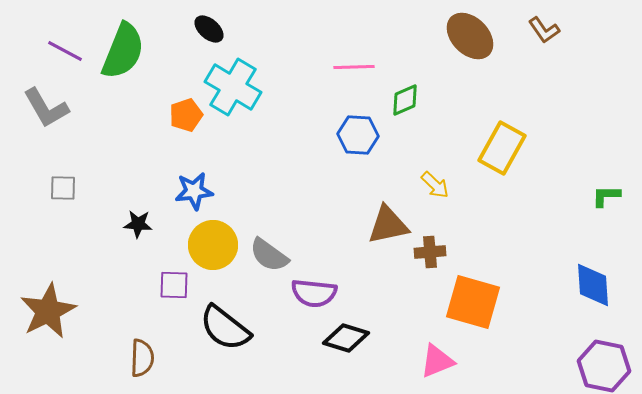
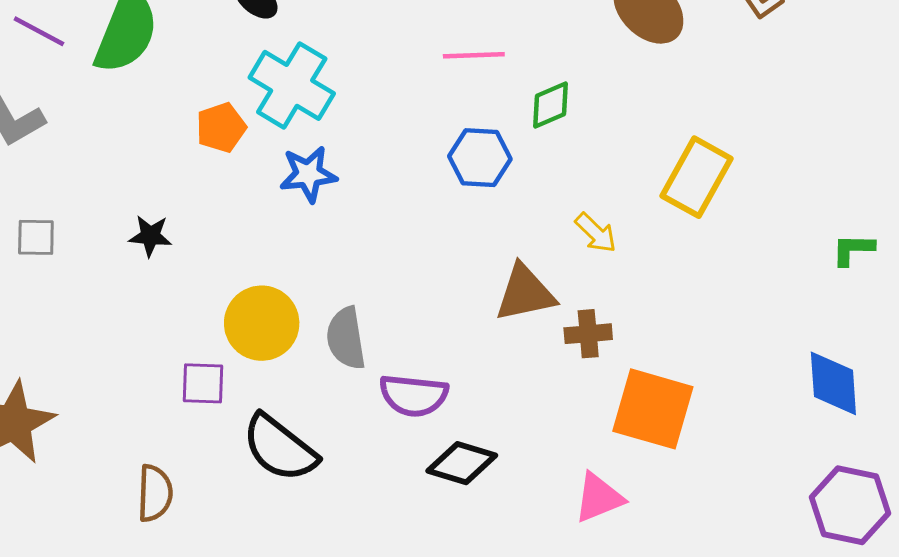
blue star: (194, 191) -> (308, 174), moved
black star: (138, 224) -> (150, 236), moved
gray semicircle: (269, 255) -> (346, 338), turned 45

